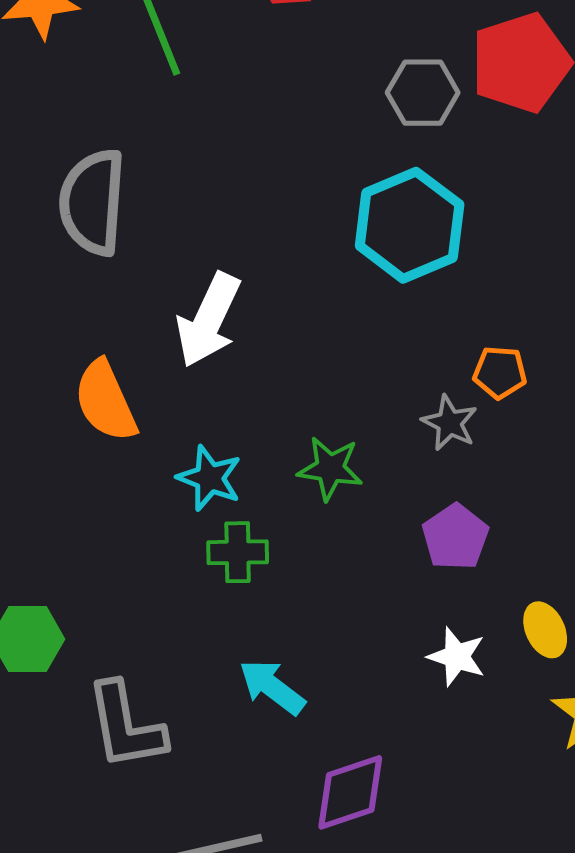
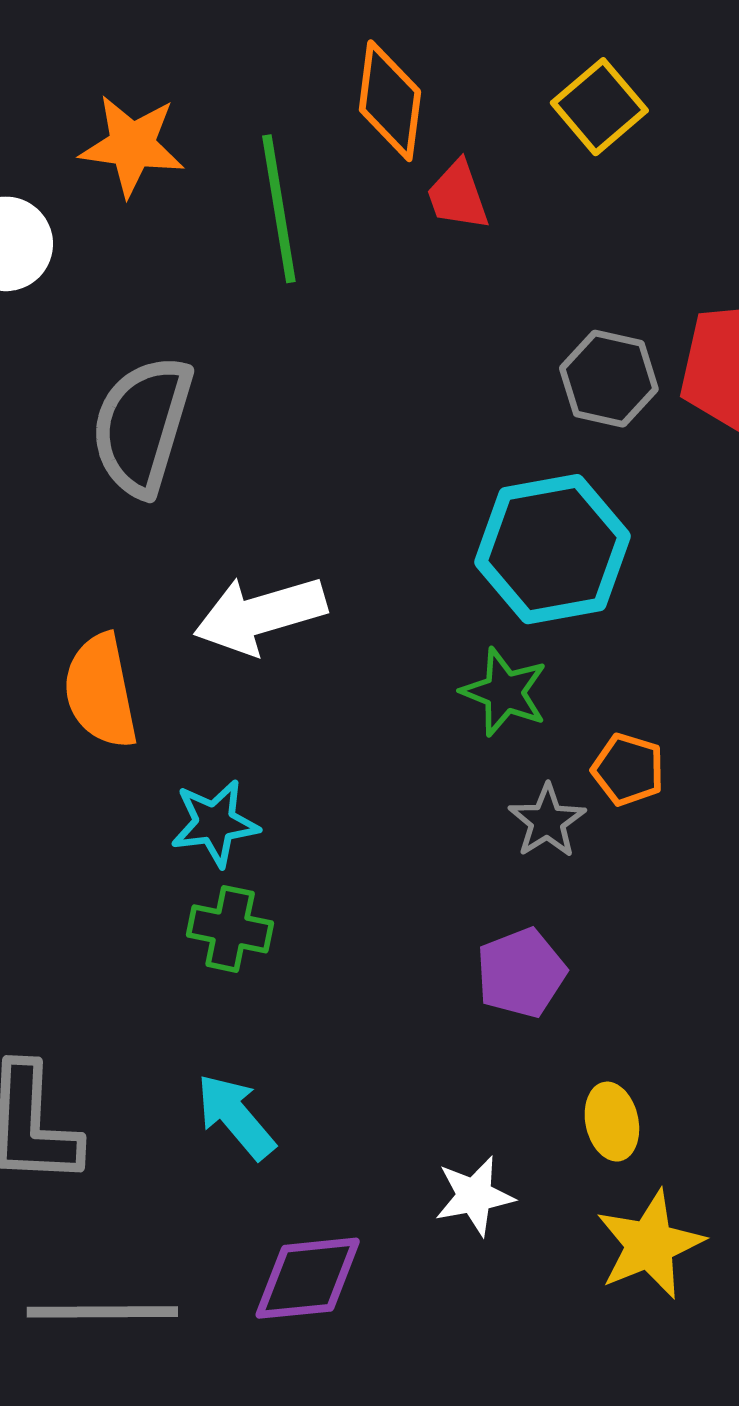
white arrow: (208, 320) -> (260, 615), turned 36
green star: (330, 468) -> (504, 692), moved
cyan star: (209, 478) -> (215, 823), turned 30
white star: (457, 657) -> (474, 1196), moved, turned 30

